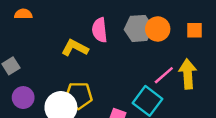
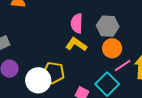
orange circle: (158, 29) -> (112, 48), moved
yellow L-shape: (75, 48) -> (76, 44), moved

